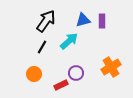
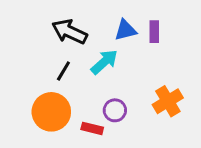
black arrow: (46, 21) -> (69, 32), turned -100
orange circle: (34, 74) -> (51, 112), size x1.6
red rectangle: (61, 85) -> (92, 128), turned 40

